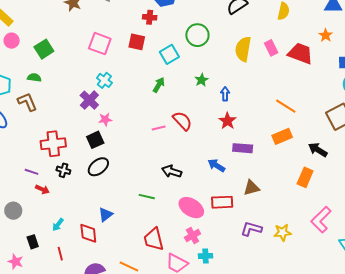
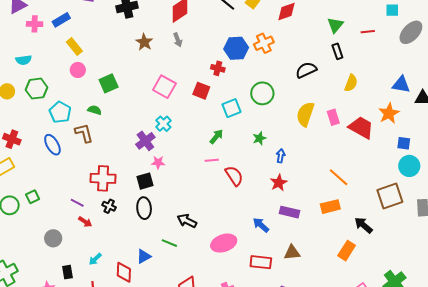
orange star: (326, 35) -> (389, 113), size x1.5
pink line: (159, 128) -> (212, 160), moved
black ellipse: (98, 167) -> (144, 208), turned -65
black arrow: (172, 171) -> (187, 221), moved
green line: (147, 197) -> (169, 243), moved
pink ellipse: (191, 208) -> (224, 243), moved, turned -60

